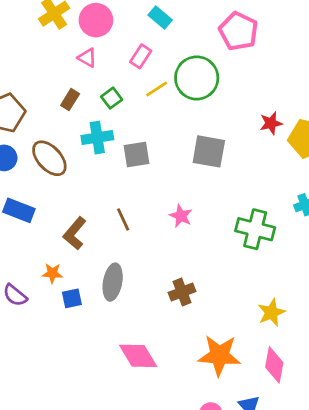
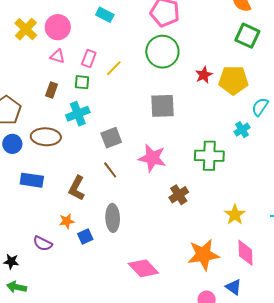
pink rectangle: (141, 56) -> (89, 58), moved
green circle: (197, 78) -> (162, 52), moved
green square: (112, 98) -> (82, 82), turned -35
gray square: (137, 154) -> (111, 138), moved
brown ellipse: (49, 158) -> (46, 137), turned -32
pink star: (181, 216) -> (152, 158), size x1.6
brown cross: (182, 292) -> (179, 195), moved

